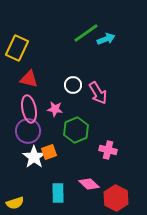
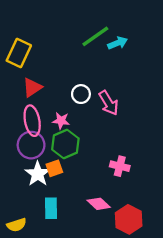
red triangle: (29, 79) -> (32, 87), turned -48
green hexagon: (76, 130) -> (65, 144), moved
cyan rectangle: (58, 193) -> (51, 208), moved

